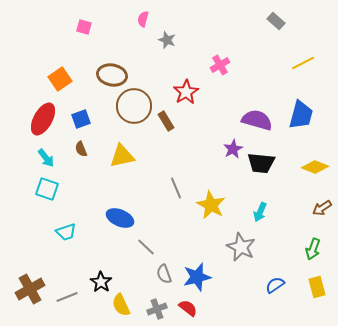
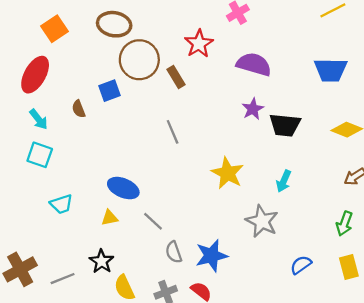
blue trapezoid: (301, 115) -> (331, 70), turned 76
blue square: (81, 119) -> (110, 91), moved
purple semicircle: (257, 120) -> (254, 64), moved
yellow triangle: (122, 156) -> (110, 218), moved, size x0.6
gray line: (176, 188) -> (173, 132), moved

